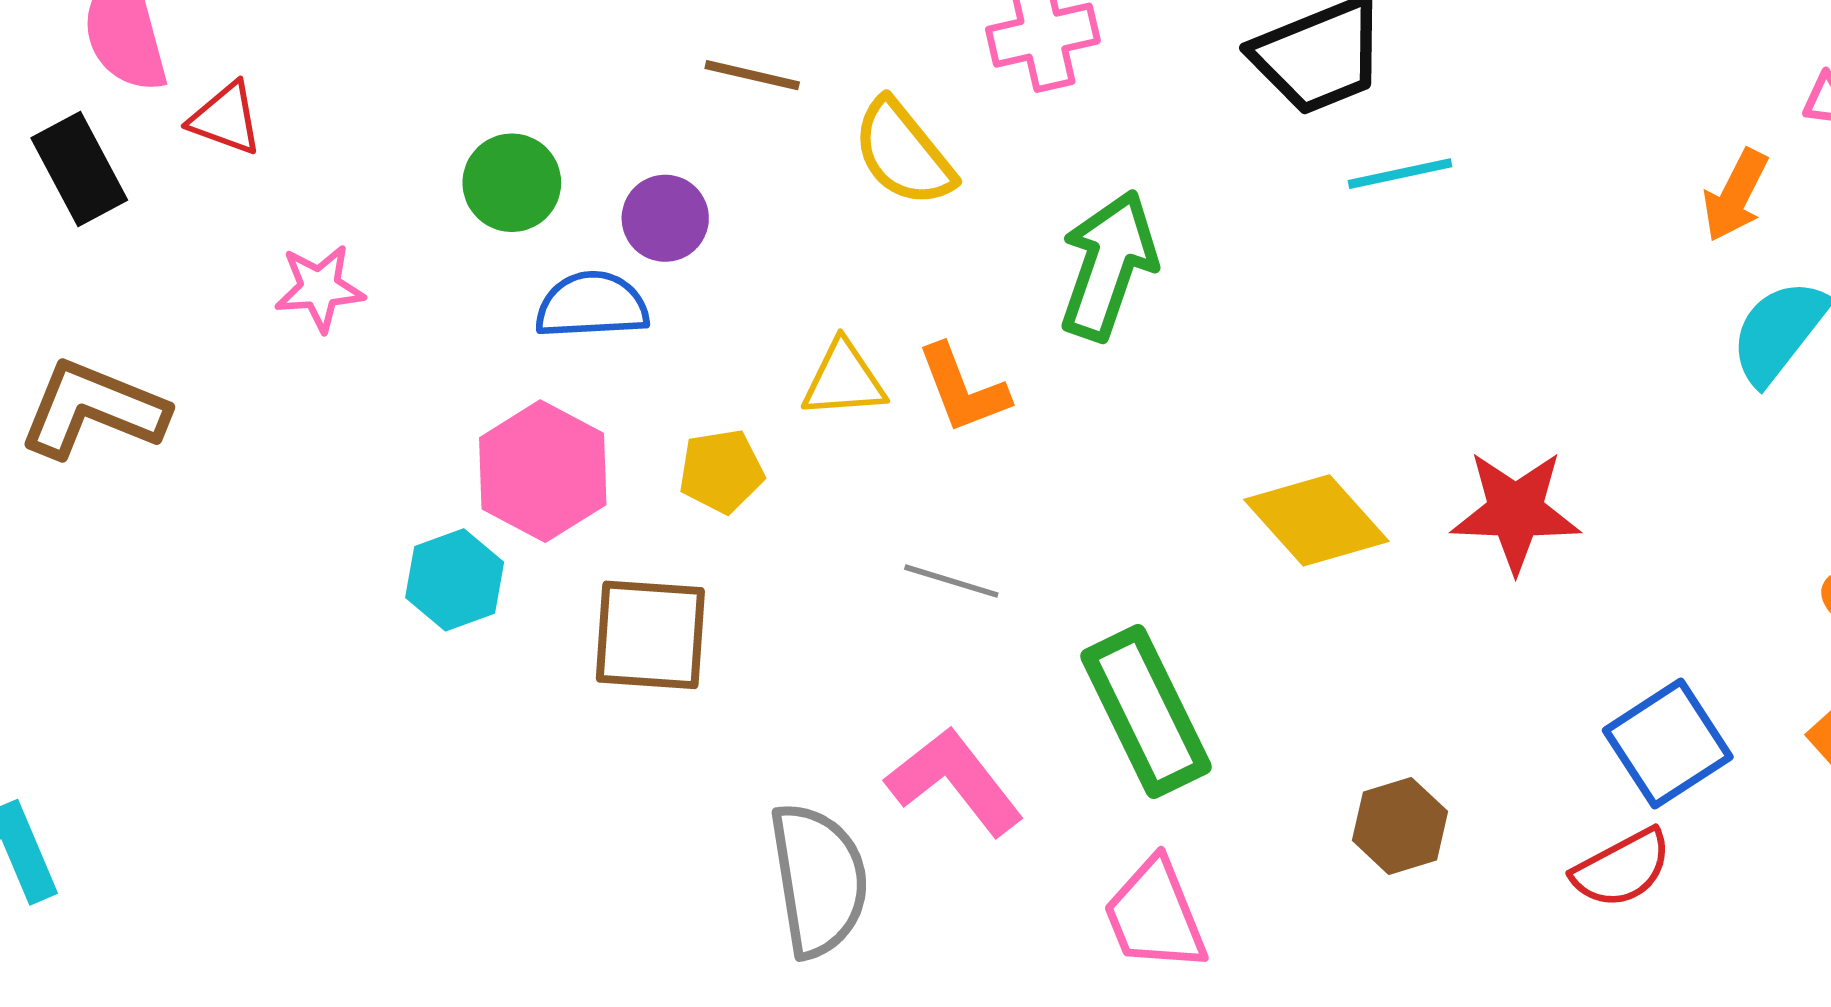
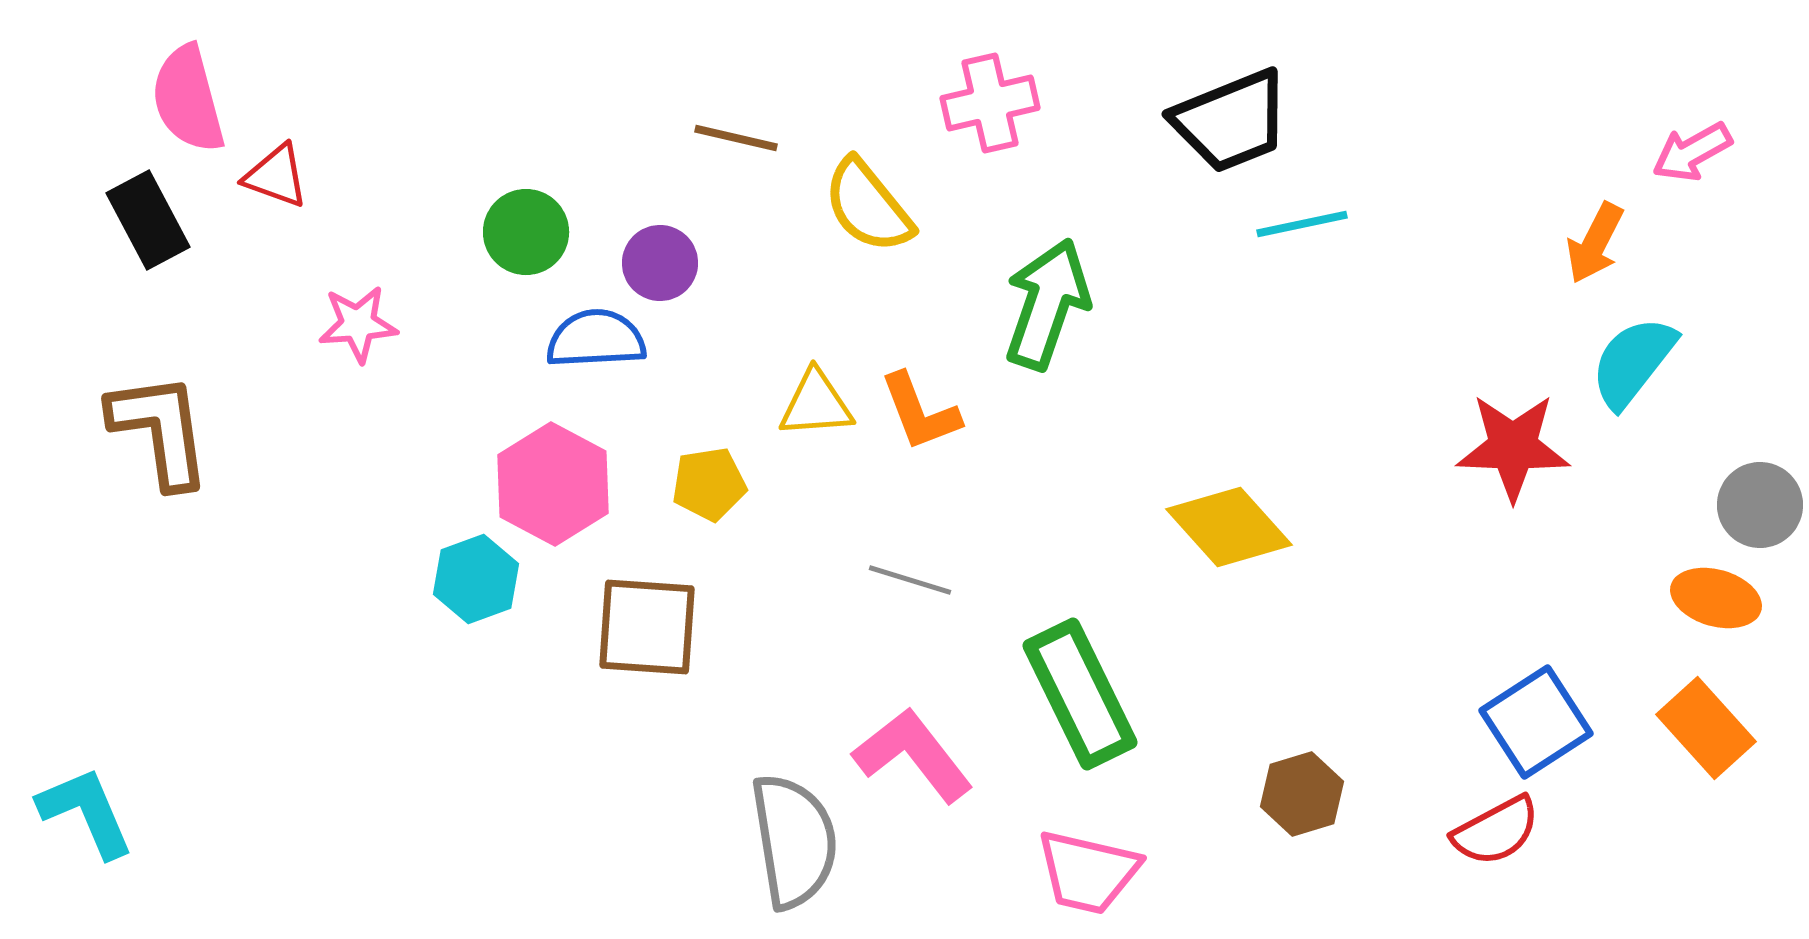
brown L-shape: (93, 409) -> (160, 430), turned 60
red star: (1516, 511) -> (1513, 447), moved
pink trapezoid: (1155, 915) -> (1088, 872), turned -55

